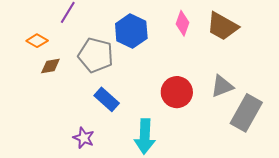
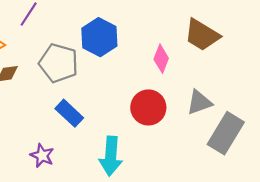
pink diamond: (182, 23) -> (161, 59), moved

